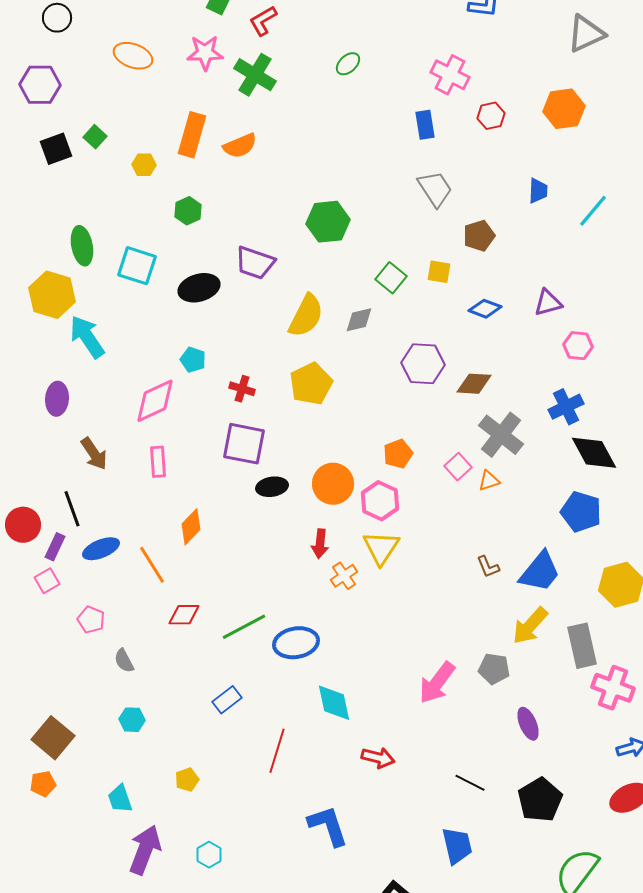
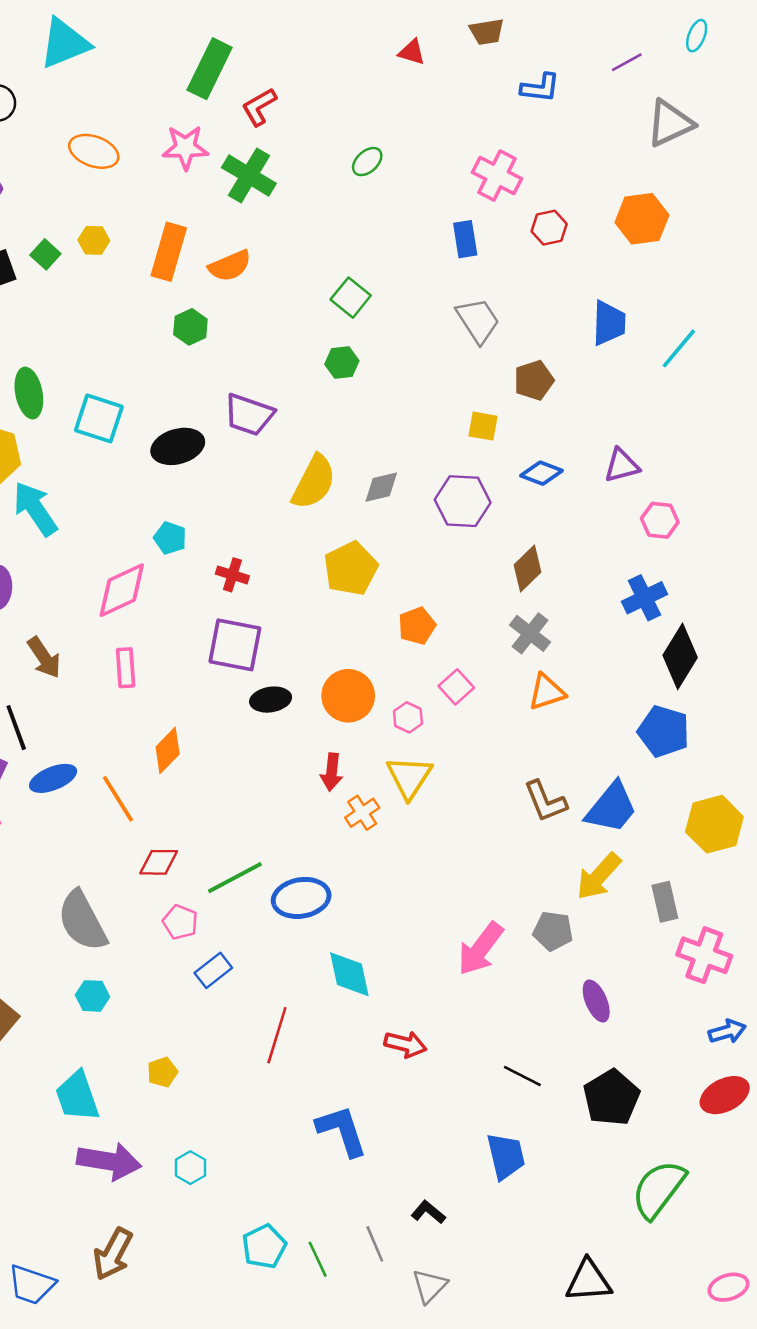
yellow hexagon: (144, 165) -> (94, 240), moved
blue trapezoid: (538, 191) -> (609, 323), size x1.4
green hexagon: (188, 211) -> (190, 327), moved
green hexagon: (328, 222) -> (342, 362), size x0.6
green square: (391, 278) -> (351, 298), moved
purple hexagon: (423, 364) -> (463, 501), moved
yellow pentagon: (311, 384) -> (351, 569), moved
brown diamond: (474, 384) -> (527, 569), turned -48
gray cross: (501, 435) -> (530, 633), moved, size x0.7
black diamond: (594, 453) -> (680, 656), turned 60
orange pentagon: (398, 454) -> (417, 626), moved
pink square: (458, 467) -> (456, 687), moved
orange triangle: (489, 481) -> (547, 692), size x1.4
pink hexagon: (380, 501) -> (408, 717), size x0.6
brown L-shape: (488, 567) -> (545, 801), size x1.5
pink pentagon: (91, 620) -> (180, 922), moved
gray rectangle: (582, 646) -> (665, 902), size x0.7
gray semicircle: (124, 661) -> (82, 921), size x2.0
cyan trapezoid: (120, 799) -> (77, 1096), size x1.4
purple arrow: (145, 850) -> (109, 1161), turned 78

